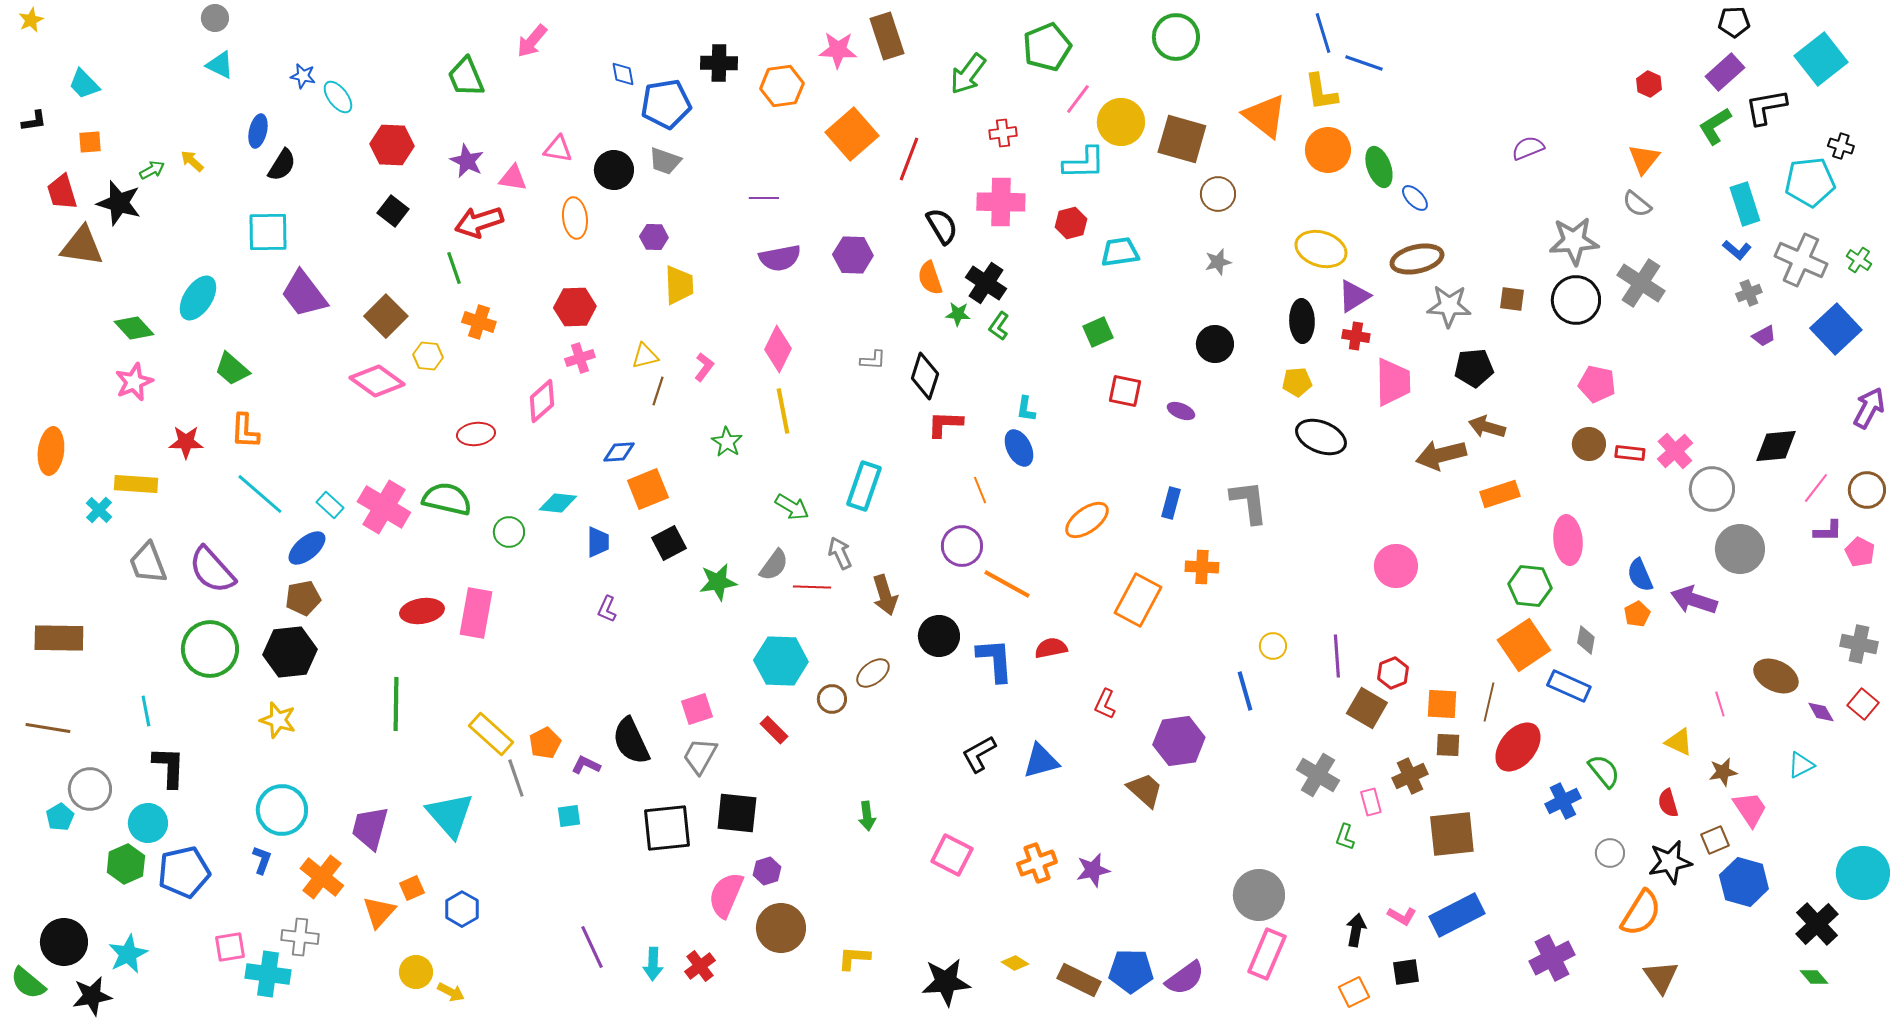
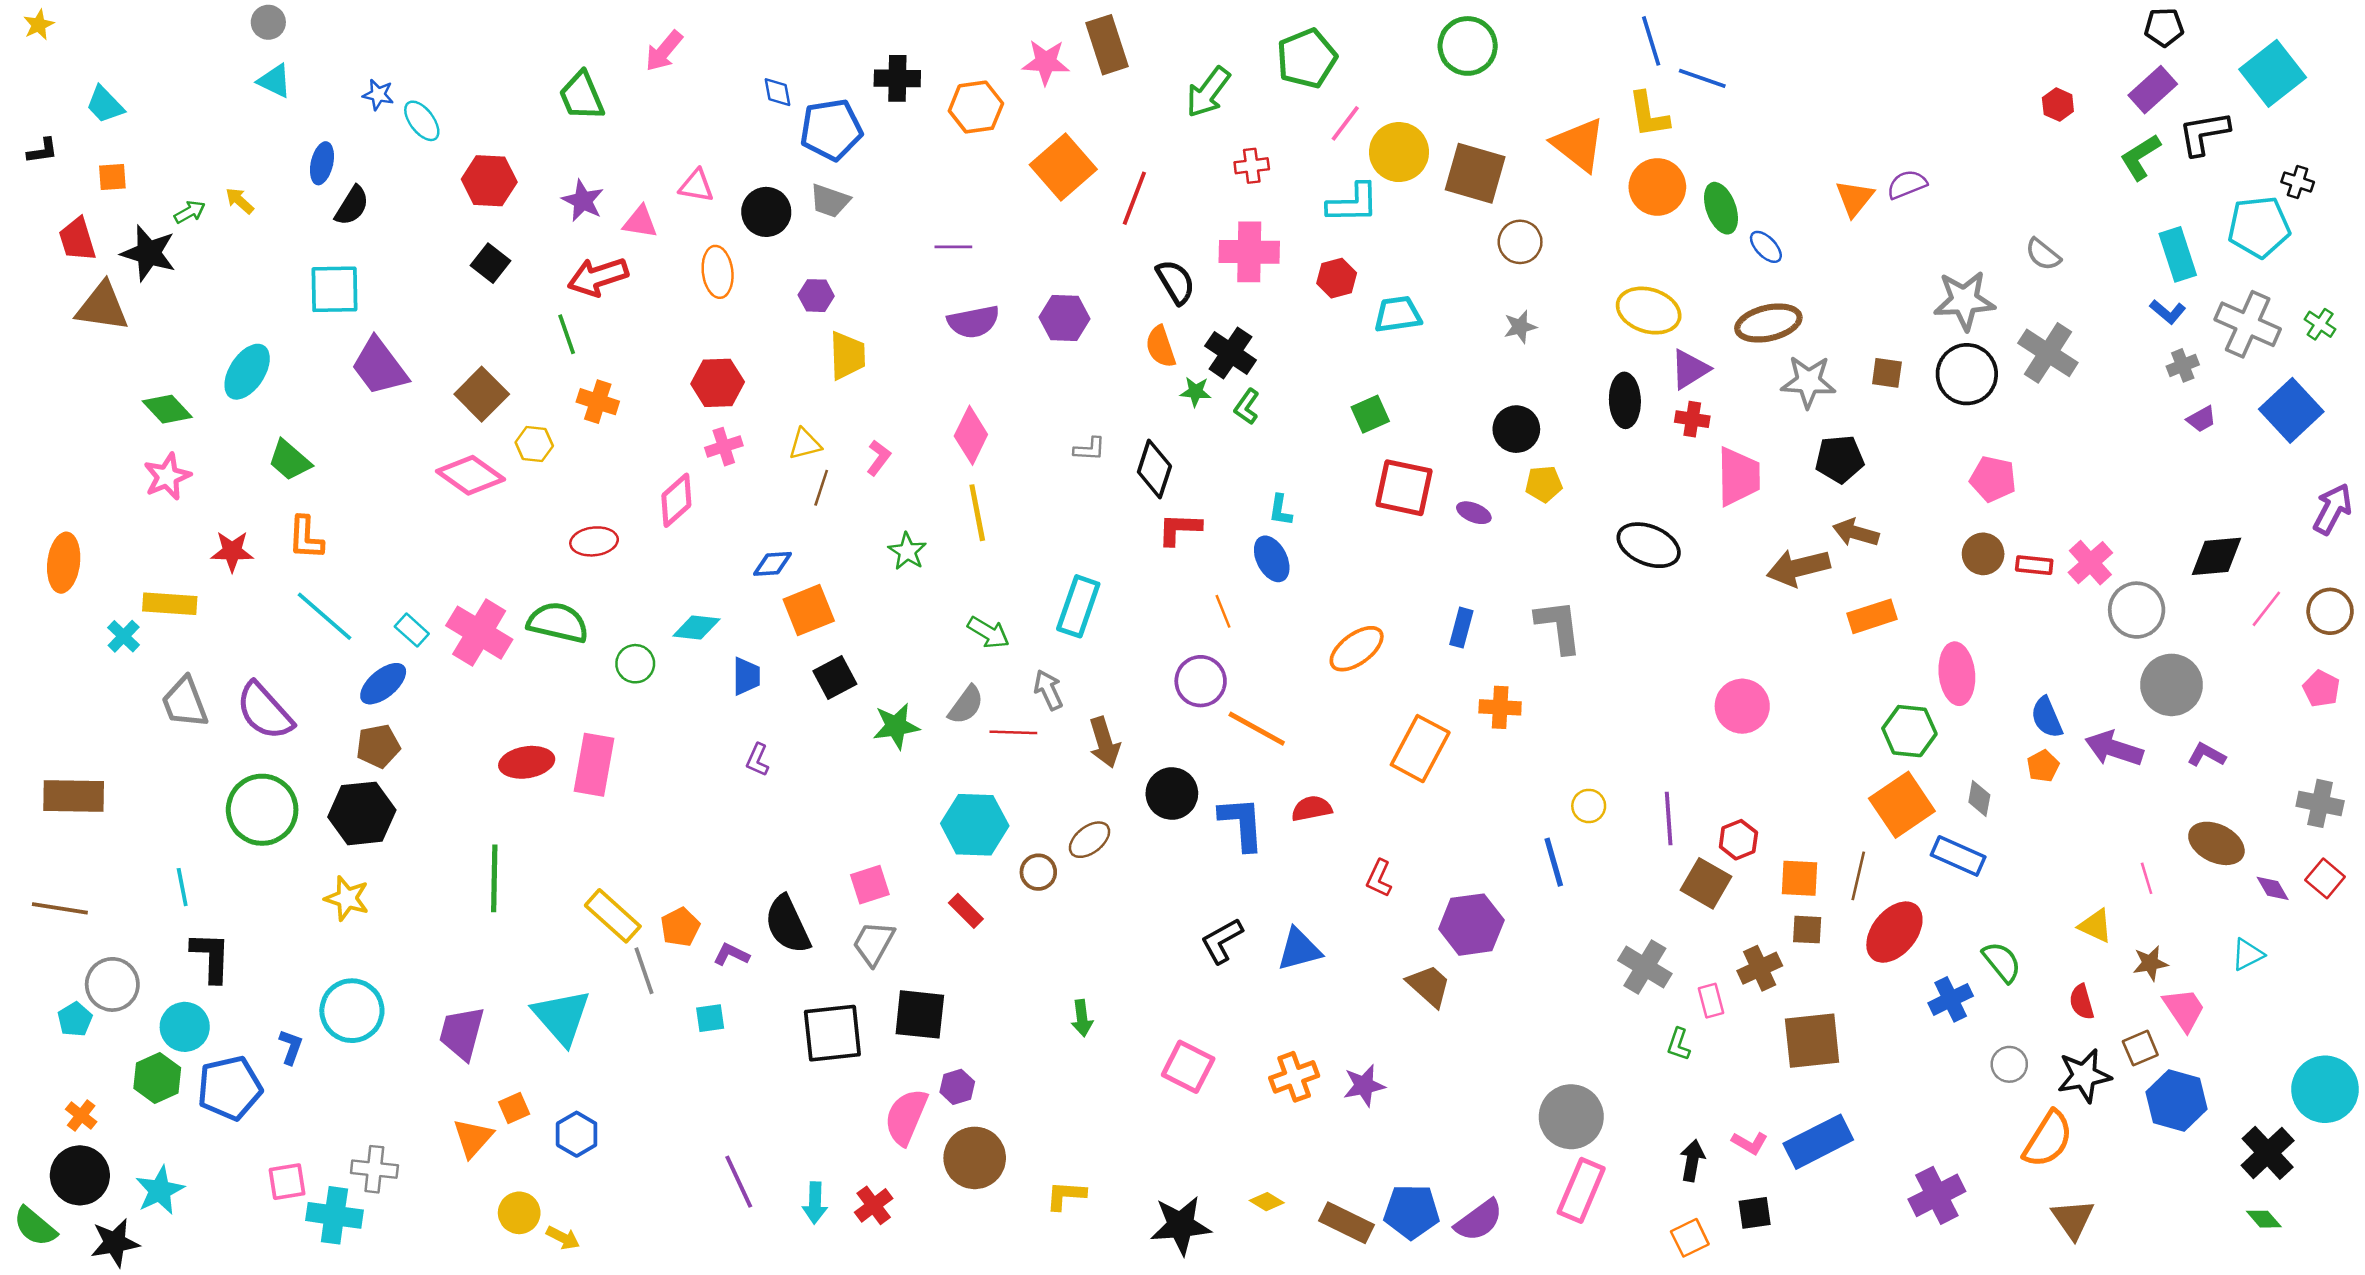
orange triangle: (1644, 159) -> (1855, 198), moved
yellow pentagon: (1297, 382) -> (1544, 484), moved
red square: (1125, 391) -> (1404, 488), size x1.4
purple L-shape: (1828, 531) -> (2206, 755), moved, turned -152
blue L-shape: (262, 860) -> (291, 1047), moved
orange cross: (322, 877) -> (81, 1115), moved, size x0.6

